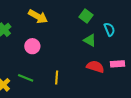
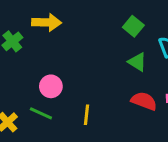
yellow arrow: (38, 16) -> (47, 22), moved, turned -30
pink circle: (32, 46) -> (51, 86), moved

